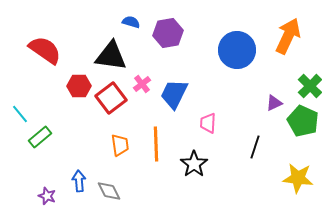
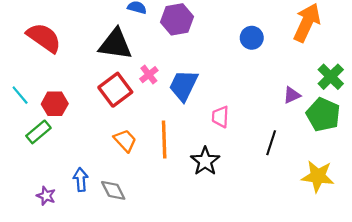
blue circle: (237, 50) -> (252, 38), size x0.6
red hexagon: (79, 86) -> (55, 104), moved
cyan line: (20, 114) -> (20, 95), moved
orange trapezoid: (120, 145) -> (125, 141), turned -35

